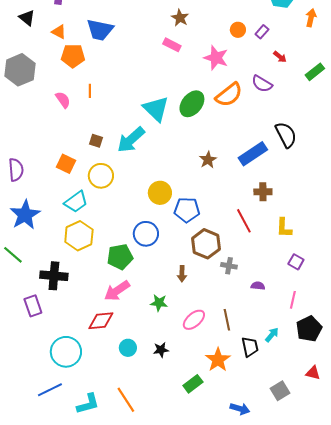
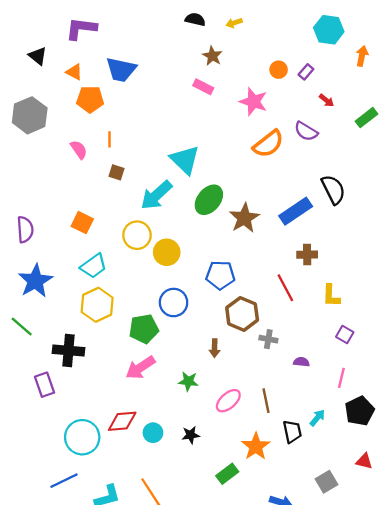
green ellipse: (192, 104) -> (209, 200), moved
brown square: (96, 141) -> (116, 172), moved
brown star: (208, 160) -> (244, 218), size x1.5
yellow circle: (101, 176) -> (137, 235), moved
yellow circle: (160, 193) -> (167, 252), moved
red diamond: (101, 321) -> (122, 421), moved

